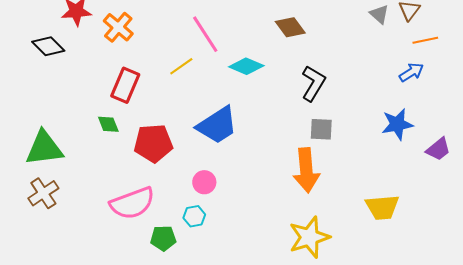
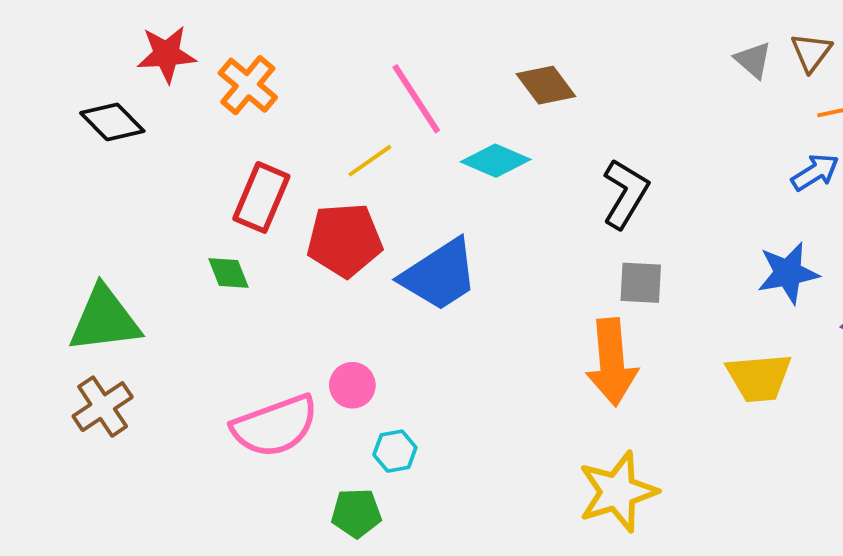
brown diamond: (290, 27) -> (546, 85), moved
red pentagon: (153, 143) -> (345, 240), moved
pink circle: (204, 182) -> (352, 385), moved
yellow trapezoid: (382, 207) -> (759, 378), moved
green pentagon: (163, 238) -> (356, 513), moved

